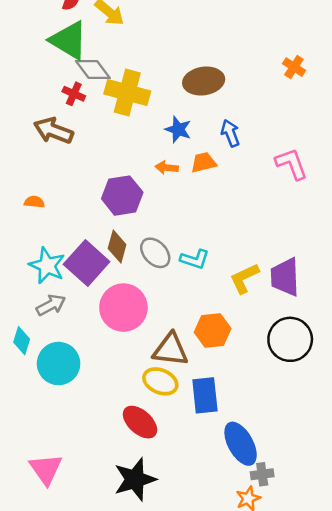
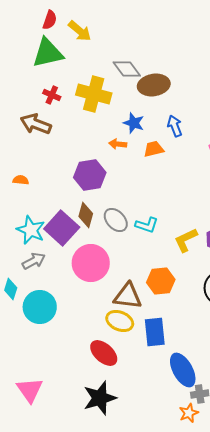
green triangle: (69, 40) -> (48, 53), turned -44
gray diamond: (93, 70) -> (127, 69), moved
orange arrow: (167, 168) -> (118, 144), moved

